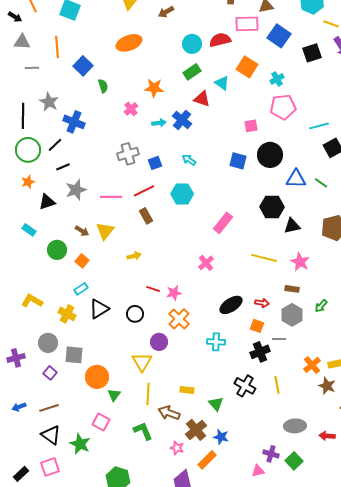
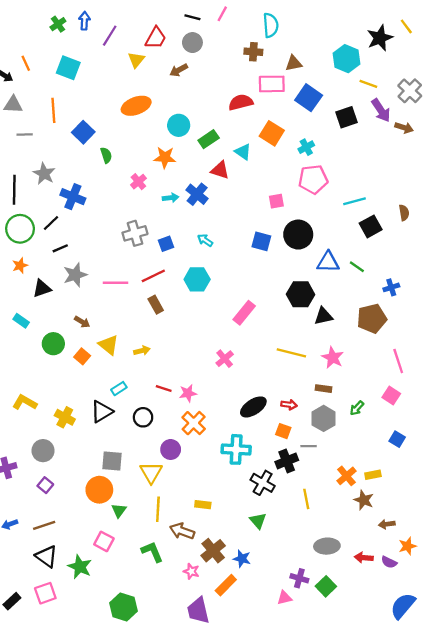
cyan circle: (192, 44) -> (179, 125), moved
yellow triangle: (105, 231) -> (109, 345), moved, turned -30
cyan rectangle: (81, 289) -> (119, 389), moved
cyan cross: (216, 342) -> (236, 449), size x1.4
gray square: (74, 355) -> (112, 461), moved
black cross: (245, 386) -> (263, 483), moved
green triangle: (216, 404) -> (258, 521), moved

